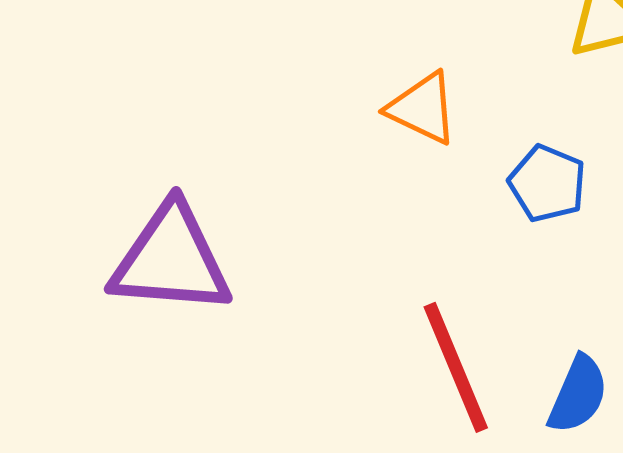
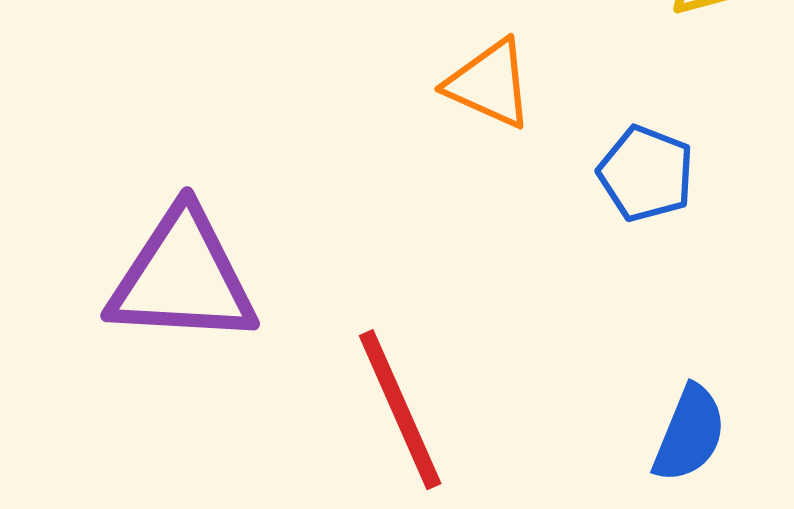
red line: (456, 367) -> (400, 410), moved

